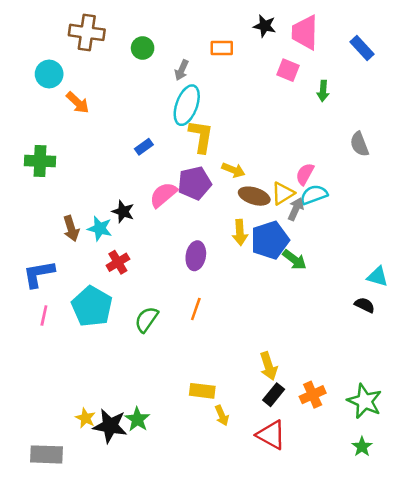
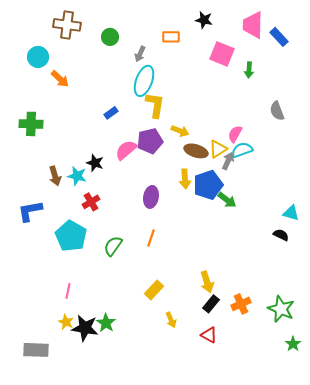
pink trapezoid: (305, 32) -> (253, 25), moved
pink square: (288, 70) -> (222, 54), size x1.4
pink line: (44, 315) -> (68, 291), moved
yellow rectangle: (202, 391) -> (154, 290), moved, turned -54
red triangle: (271, 435) -> (209, 335), size x0.7
green star: (362, 447) -> (293, 344), moved

